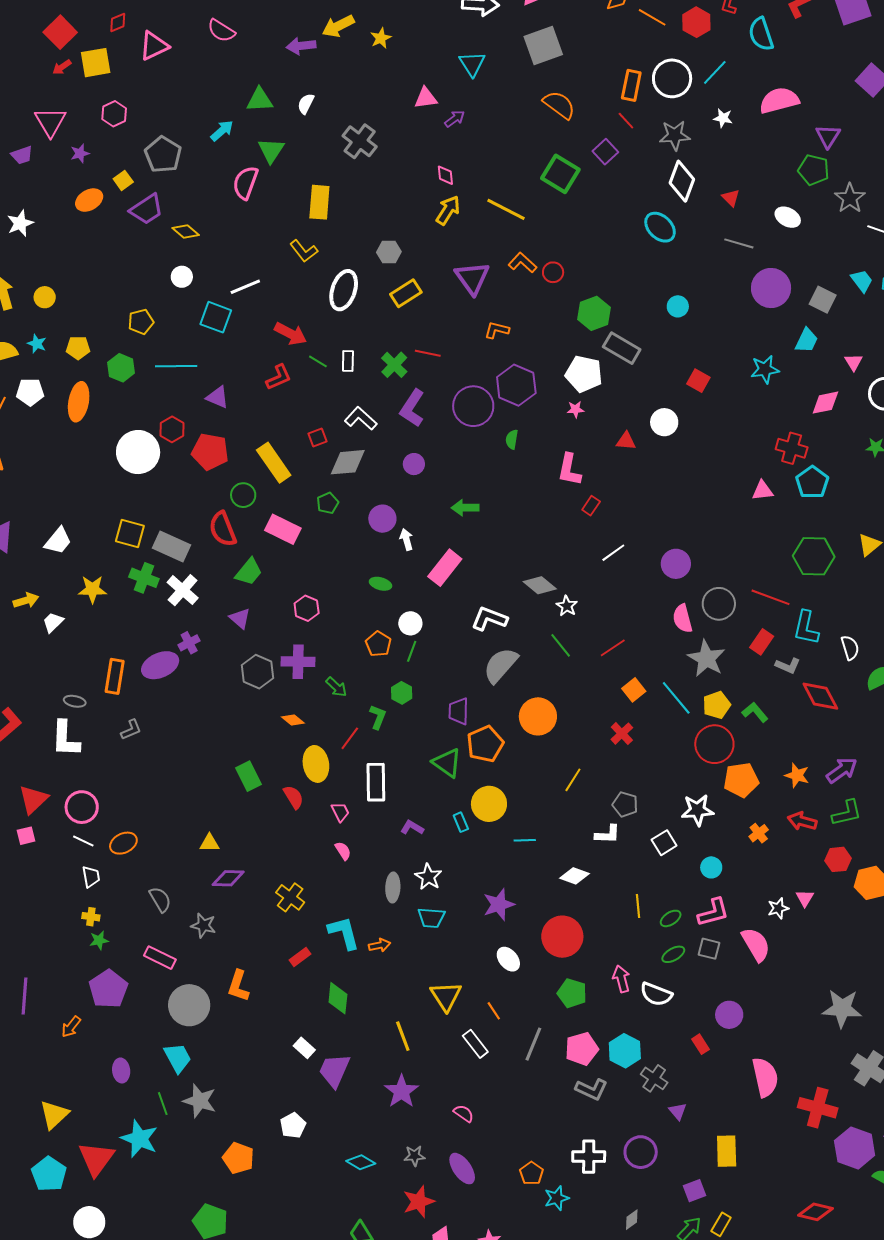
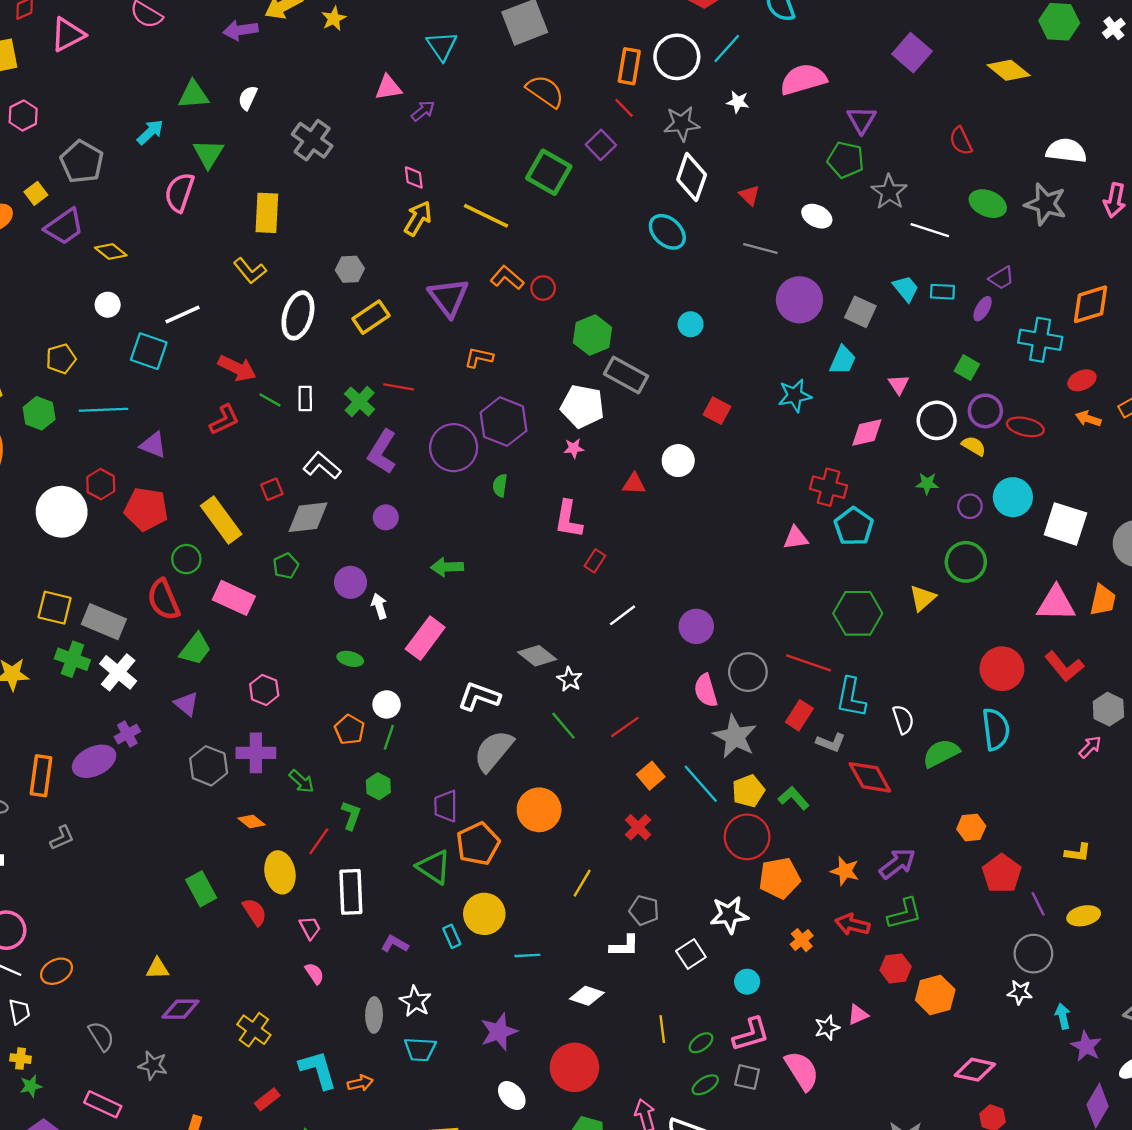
pink triangle: (805, 898) -> (858, 1015), turned 36

